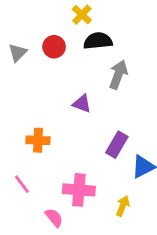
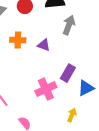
orange cross: (38, 140) -> (18, 40), moved
pink cross: (79, 190) -> (46, 89), moved, turned -30

